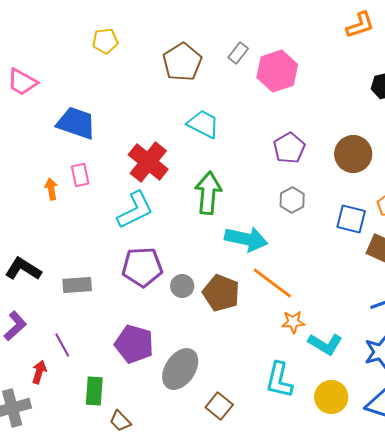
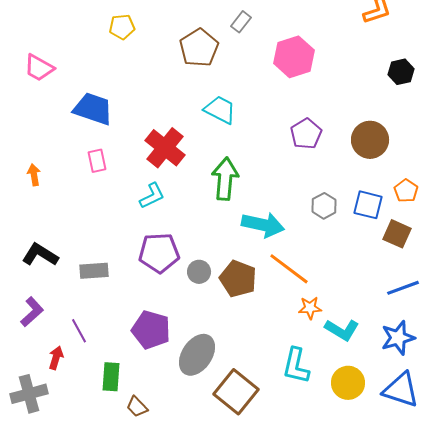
gray rectangle: (238, 53) -> (241, 22), moved
orange arrow: (51, 189) -> (34, 175), moved
gray hexagon: (292, 200) -> (324, 206), moved
cyan L-shape: (135, 210) -> (152, 196), size x0.7
brown square: (219, 406) -> (236, 392), size x1.6

